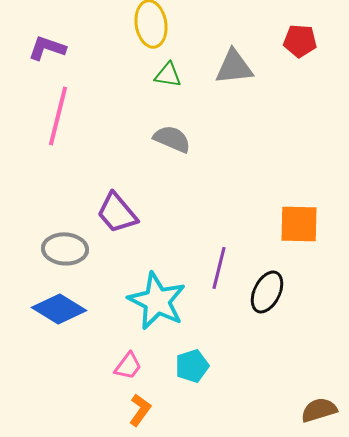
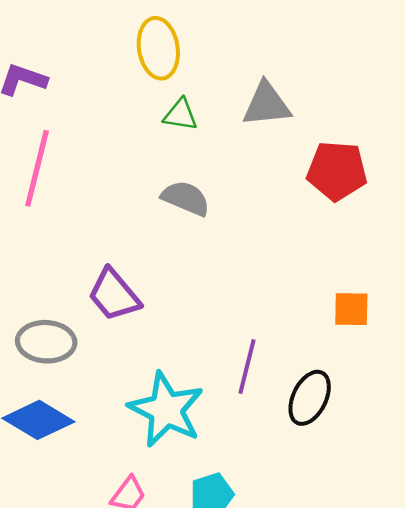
red pentagon: (300, 41) -> (337, 171), moved, size x1.4
orange square: (299, 224) -> (351, 309), size x0.7

